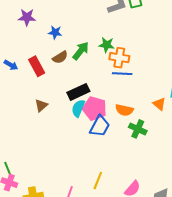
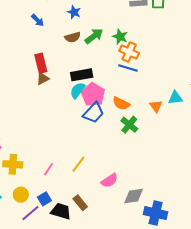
blue arrow: (11, 65) -> (38, 20), moved
red rectangle: (37, 66) -> (41, 63), moved

